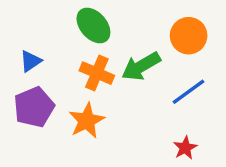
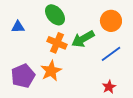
blue triangle: (31, 61) -> (18, 27), moved, turned 32
purple pentagon: (34, 107) -> (23, 76), moved

